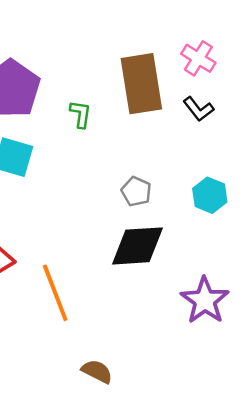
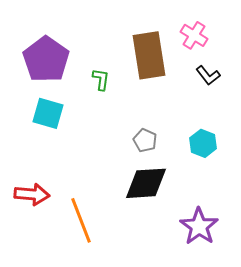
black L-shape: (198, 109) -> (208, 75), moved

